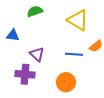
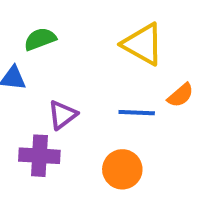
green semicircle: (35, 11) -> (40, 39), moved
purple triangle: (37, 54) -> (62, 115), turned 42

